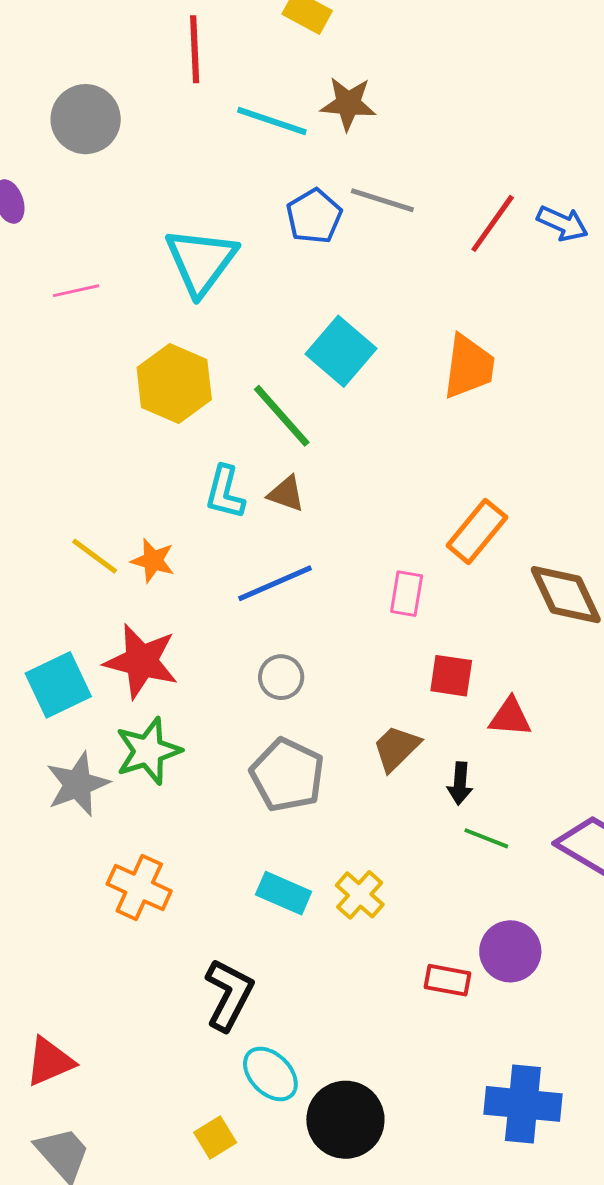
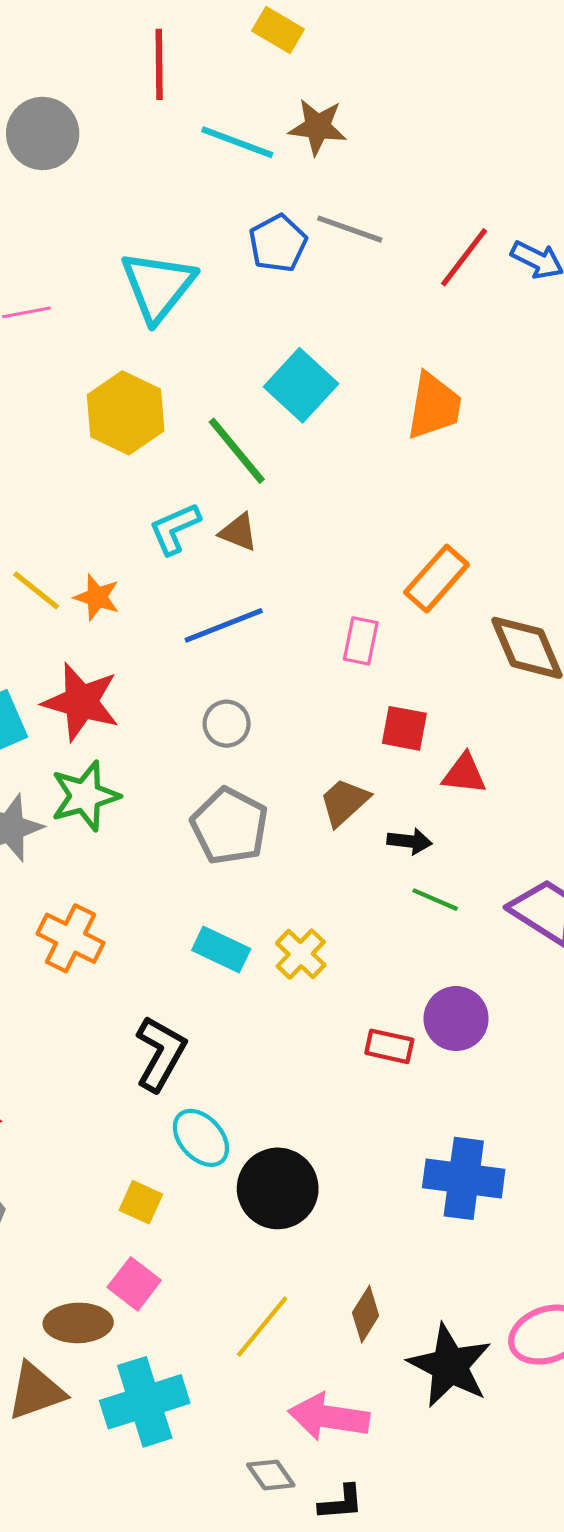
cyan L-shape: (225, 492) -> (175, 529), turned 50
black arrow: (460, 783) -> (410, 841), turned -90
yellow square: (215, 1137) -> (141, 1202), turned -36

